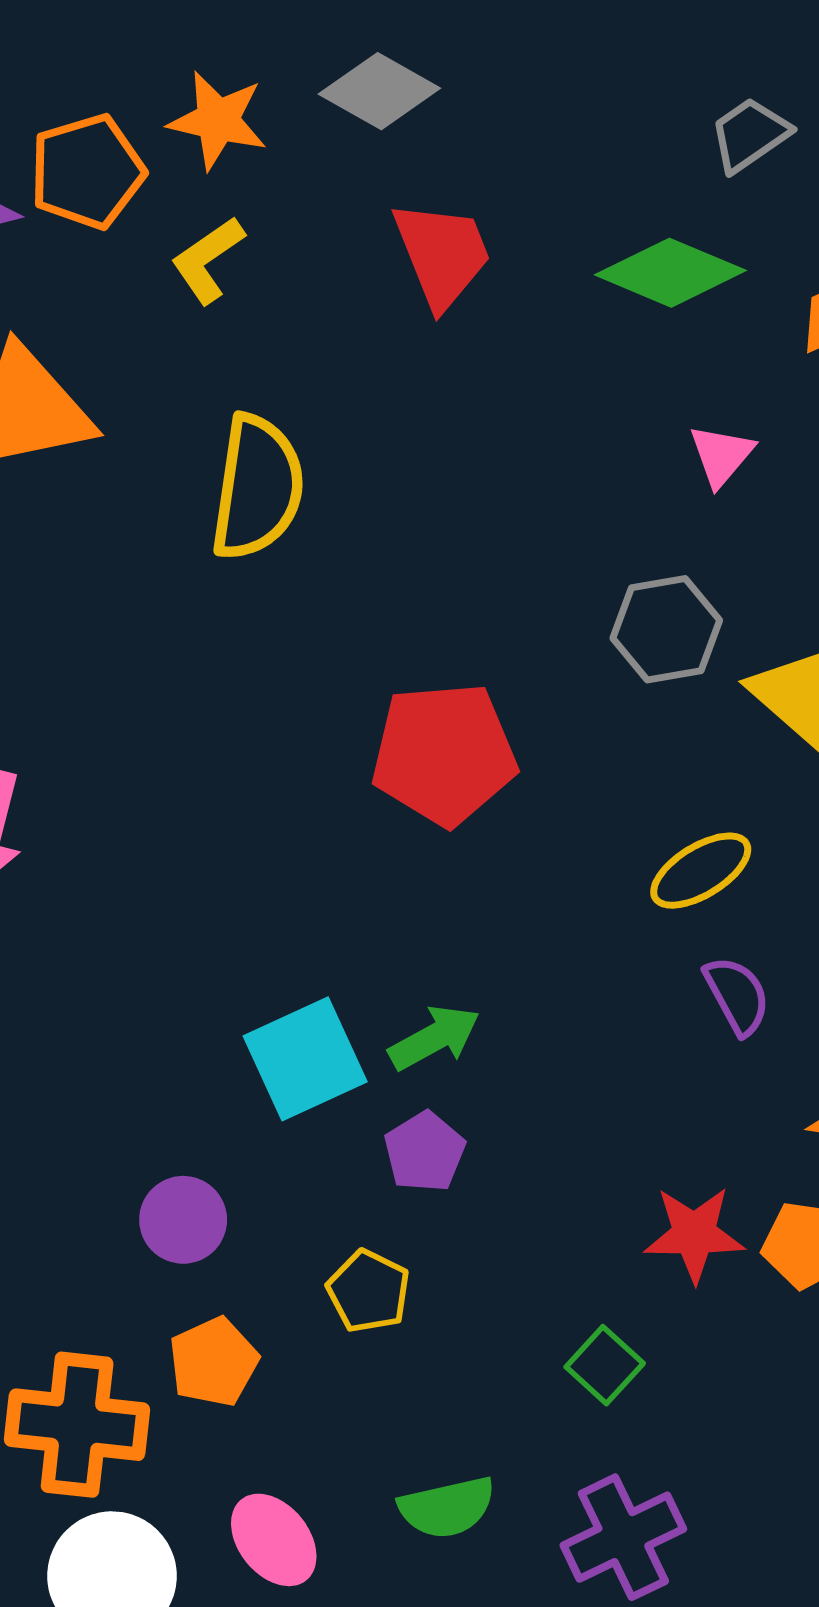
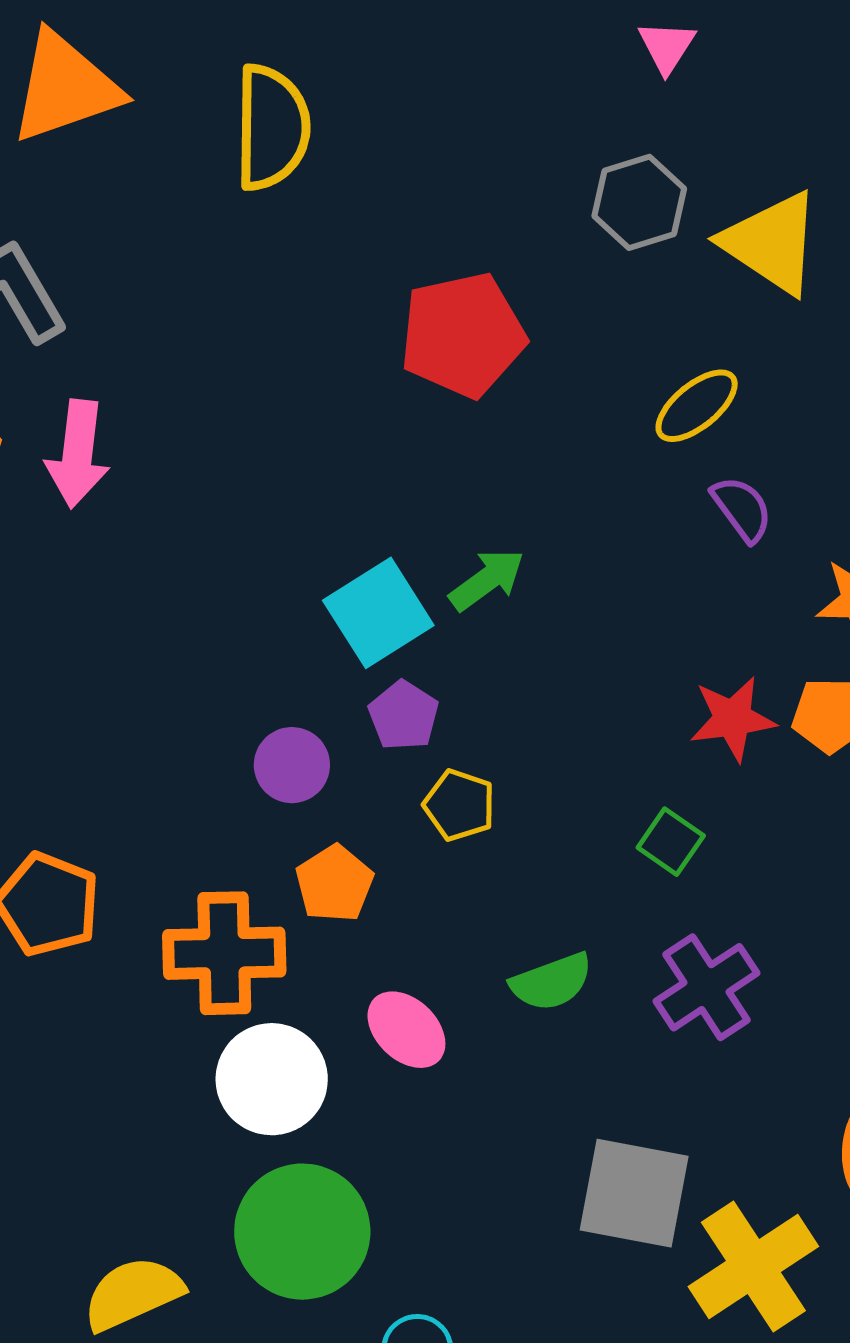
purple pentagon: (425, 1152) -> (404, 715), moved

